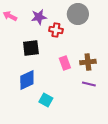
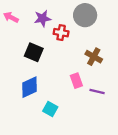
black square: (31, 48) -> (34, 52), turned 30
brown cross: (88, 62) -> (94, 57), moved, turned 35
pink rectangle: (65, 63) -> (76, 81), moved

